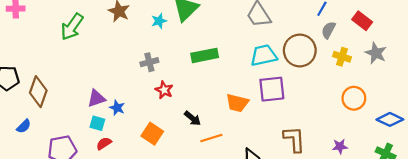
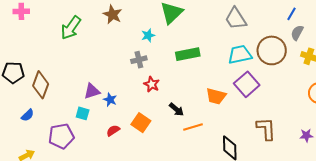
cyan star: (159, 21) -> (148, 35), moved
purple square: (272, 89) -> (247, 84), turned -35
cyan square: (97, 123) -> (83, 113), moved
red semicircle: (104, 143) -> (113, 131), moved

